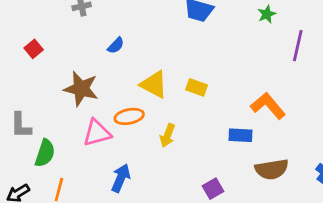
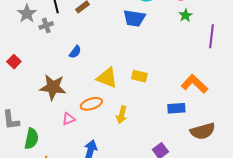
pink triangle: (97, 133) -> (69, 119), size x0.6

